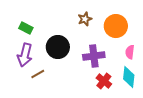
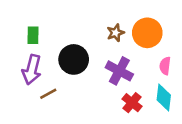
brown star: (85, 19) -> (116, 33), moved
green rectangle: (26, 28) -> (33, 35), turned 64
purple cross: (94, 56) -> (119, 71), turned 35

